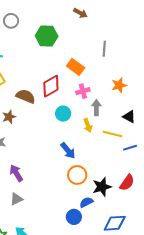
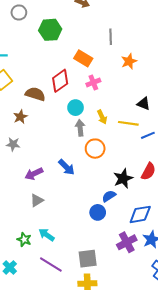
gray circle: (11, 21) -> (19, 12), moved
orange star: (119, 85) -> (129, 61), moved
gray arrow: (96, 108) -> (80, 128), moved
blue arrow: (68, 151) -> (66, 167), moved
purple arrow: (16, 173) -> (34, 174), turned -78
orange circle: (77, 175) -> (95, 149), moved

